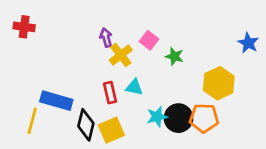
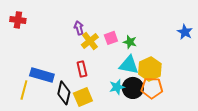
pink square: (149, 40) -> (111, 38), moved, turned 32
yellow hexagon: (219, 83) -> (150, 69), moved
cyan triangle: (134, 87) -> (129, 65), moved, size x1.5

